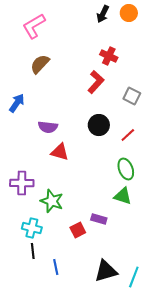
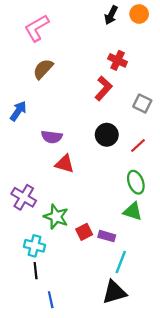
purple cross: (22, 183) -> (24, 197), turned 30
red square: (78, 230) -> (84, 232), moved
blue line: (56, 267) -> (51, 300), moved
cyan line: (134, 277) -> (121, 262), moved

